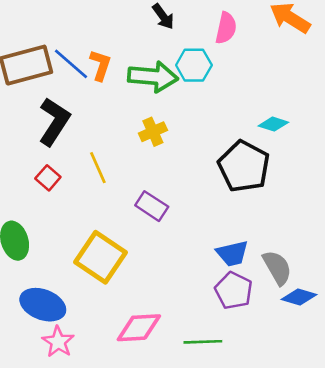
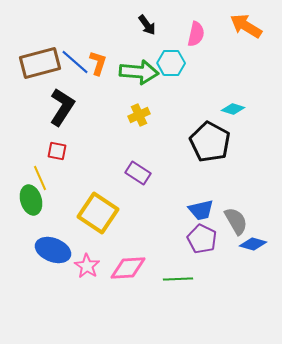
yellow line: (98, 168) -> (40, 178), moved
red square: (48, 178) -> (57, 151), turned -30
pink star: (58, 342) -> (87, 266), moved

